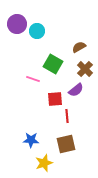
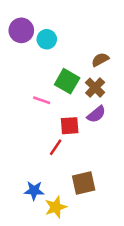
brown cross: (85, 69) -> (95, 88), moved
red line: (67, 116) -> (56, 147), moved, turned 40
blue star: (31, 140) -> (34, 191), moved

